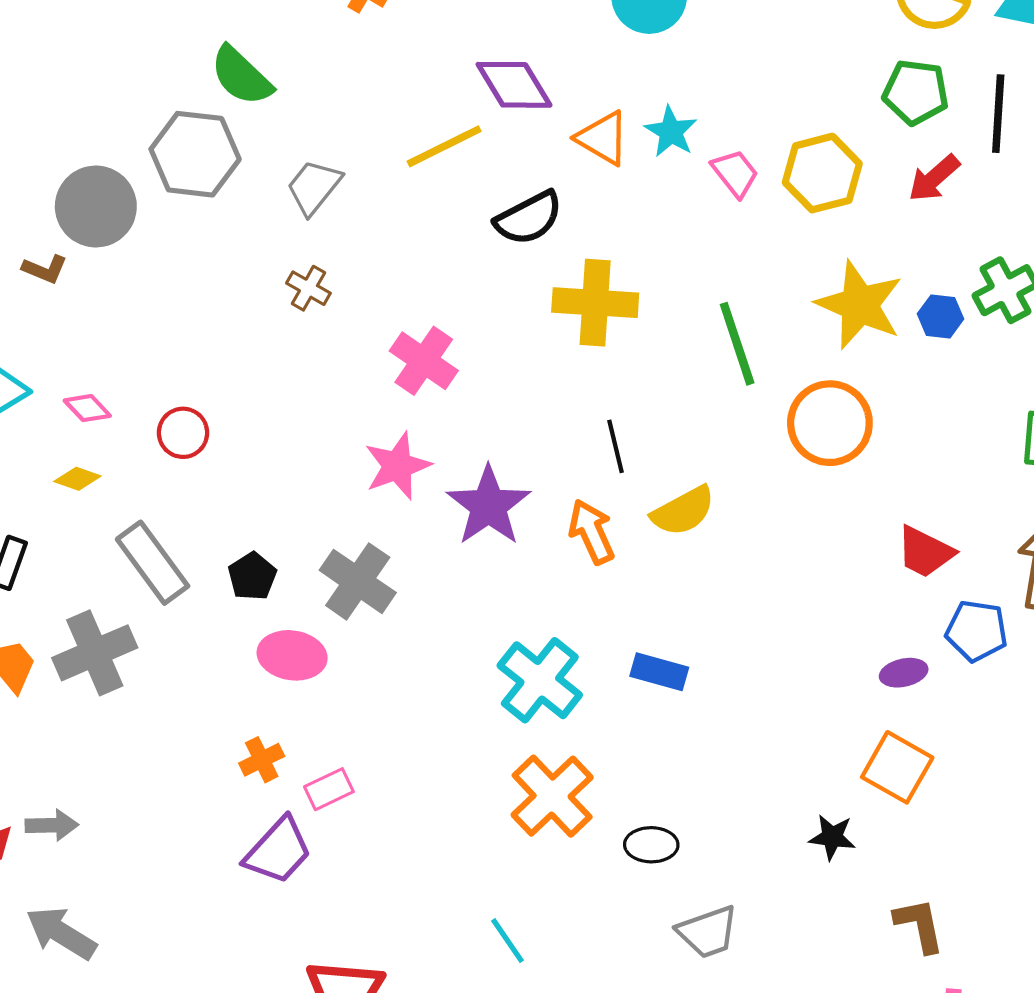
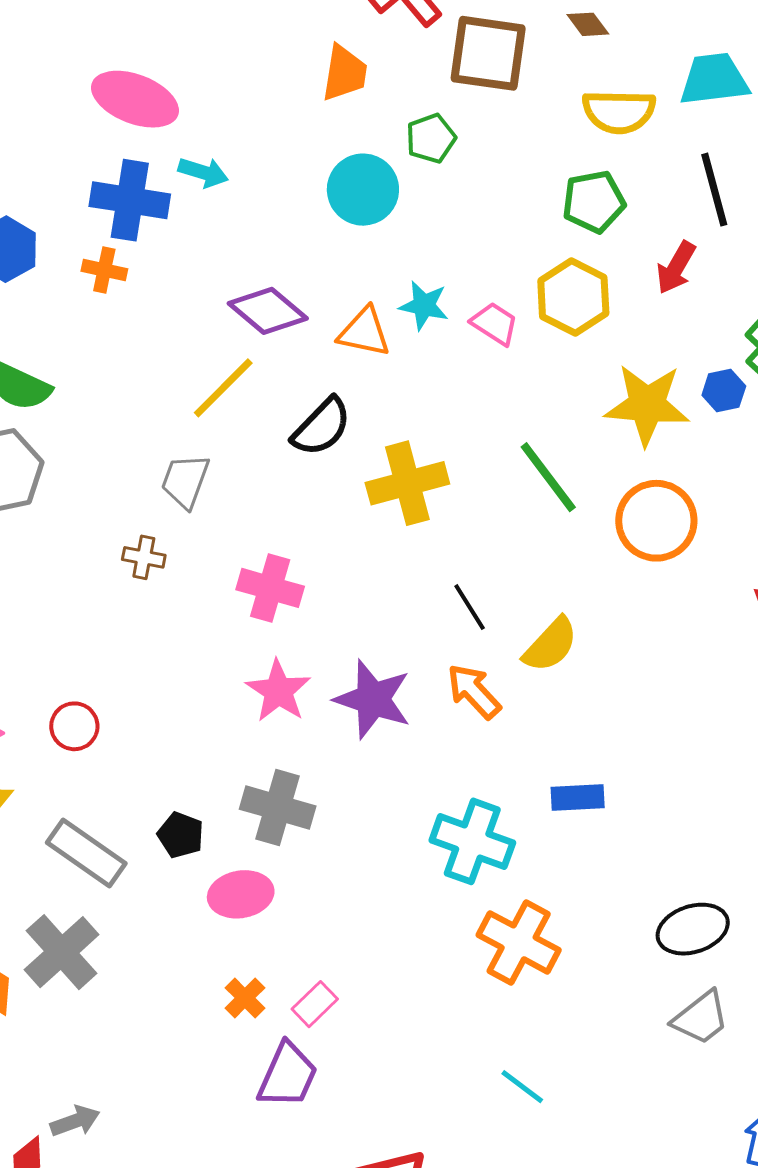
green pentagon: (916, 92) -> (594, 202), moved
gray trapezoid: (314, 187) -> (185, 481), moved
black ellipse: (651, 845) -> (693, 929), moved, size x1.4

